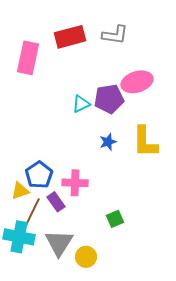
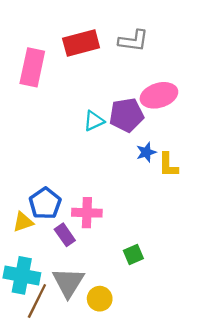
blue star: (108, 142) -> (146, 152), moved
yellow L-shape: (145, 142) -> (168, 165), size x0.7
brown line: (32, 213) -> (37, 301), moved

